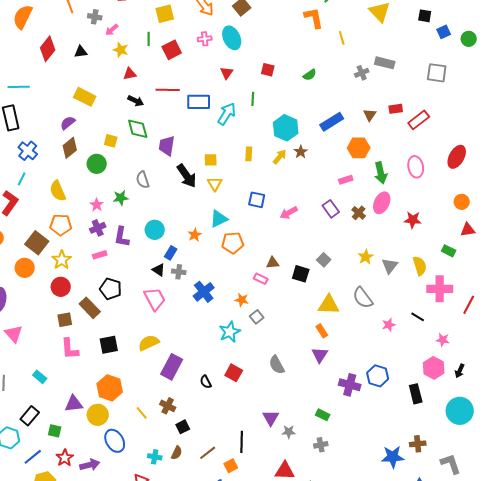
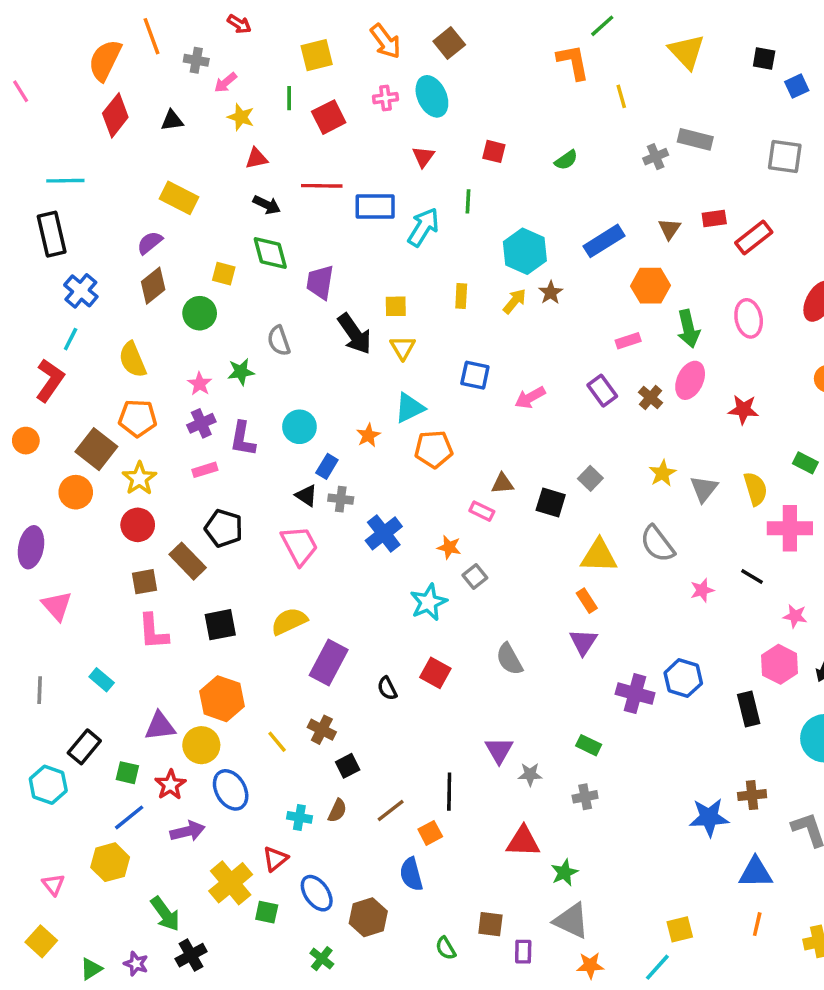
orange semicircle: (23, 17) -> (105, 60), moved
blue line: (33, 457) -> (129, 817), moved
red star: (65, 458) -> (170, 785), moved

